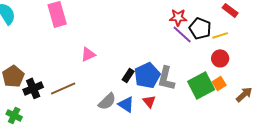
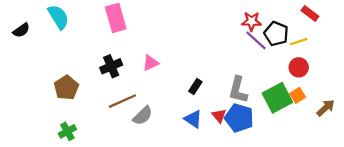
blue pentagon: (147, 75) -> (239, 118), moved, turned -30
black cross: (33, 88) -> (111, 66), moved
gray semicircle: (107, 101) -> (143, 116), moved
green cross: (14, 115) -> (67, 131), turned 35

